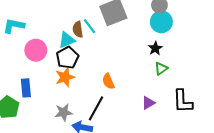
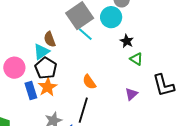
cyan circle: (161, 22) -> (111, 17), moved
cyan line: (89, 26) -> (85, 34), moved
green triangle: (161, 69) -> (136, 59), turned -40
blue rectangle: (26, 88) -> (31, 90), moved

